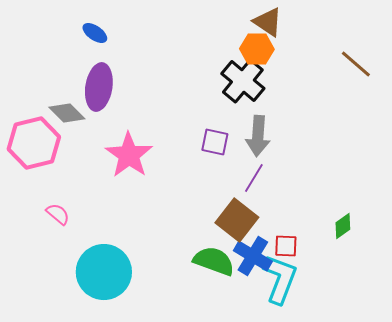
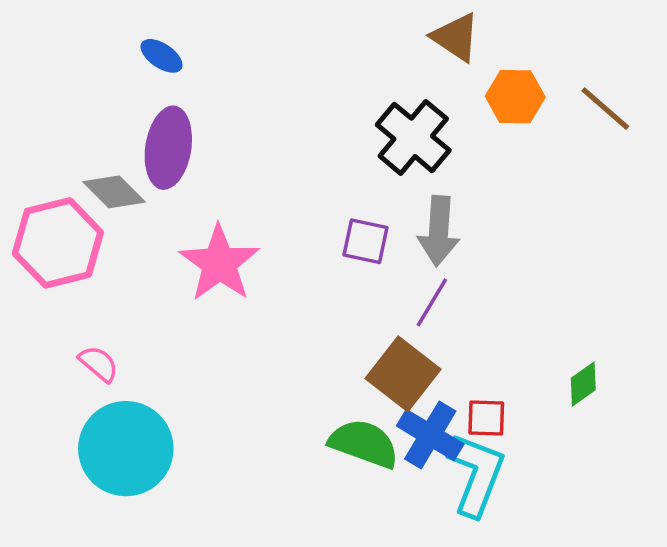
orange hexagon: (257, 49) -> (515, 97), moved
cyan circle: (104, 272) -> (126, 449), moved

